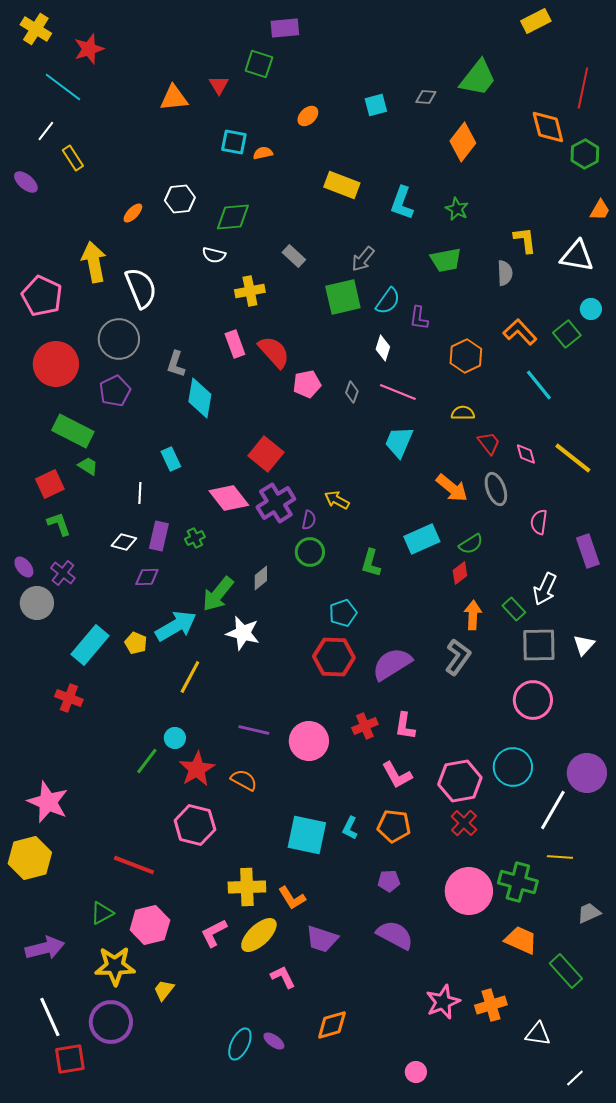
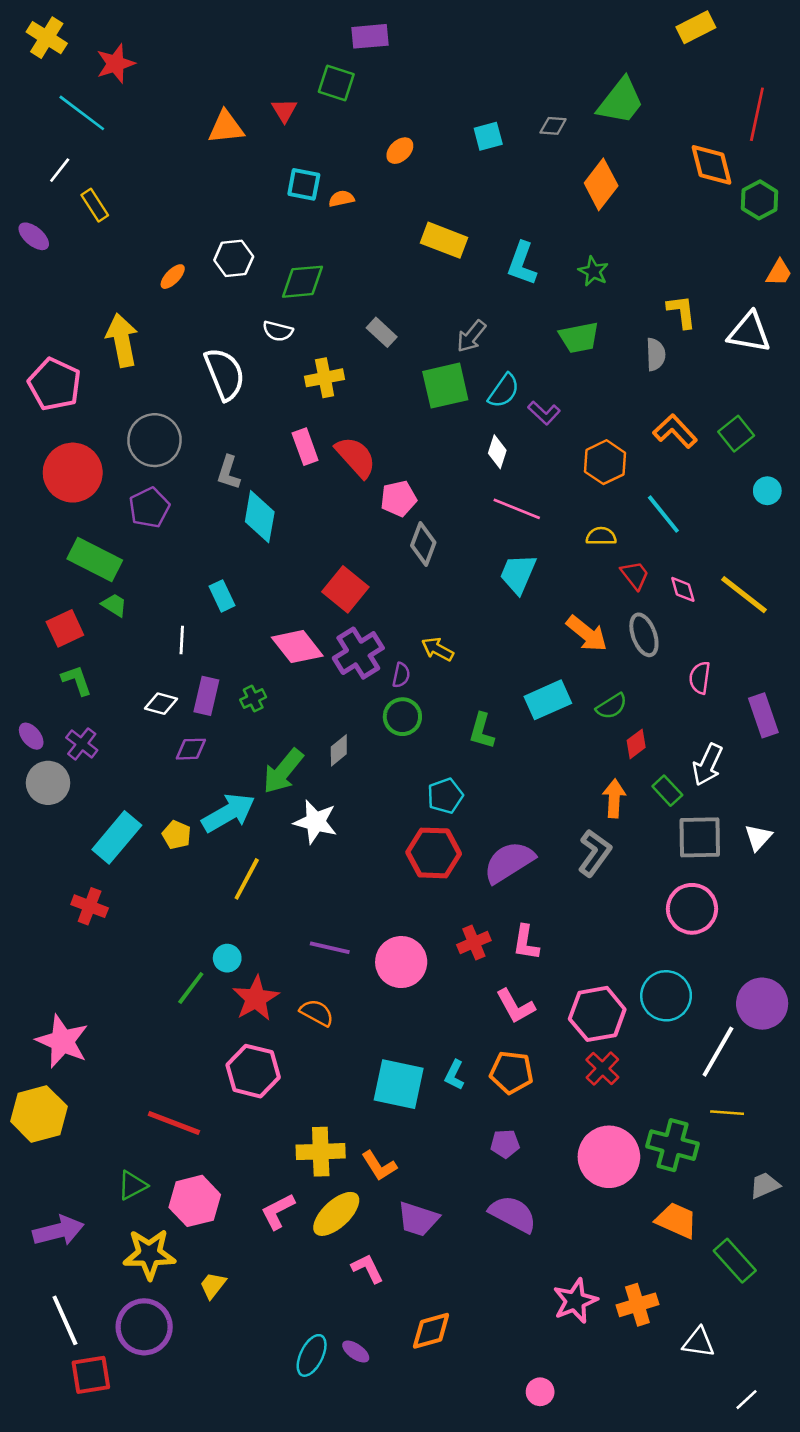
white semicircle: (141, 288) -> (225, 374), moved
cyan circle: (591, 309) -> (767, 491), moved
purple L-shape: (419, 318) -> (544, 413), turned -55
cyan line: (539, 385) -> (663, 514), moved
gray diamond: (352, 392) -> (423, 544), moved, size x1.5
red diamond: (460, 573) -> (636, 744), moved

